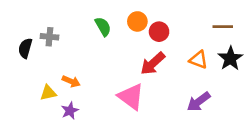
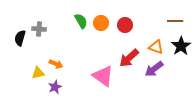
orange circle: (137, 21) -> (101, 23), moved
red arrow: (153, 64) -> (129, 58), moved
purple arrow: (199, 102) -> (154, 69), moved

